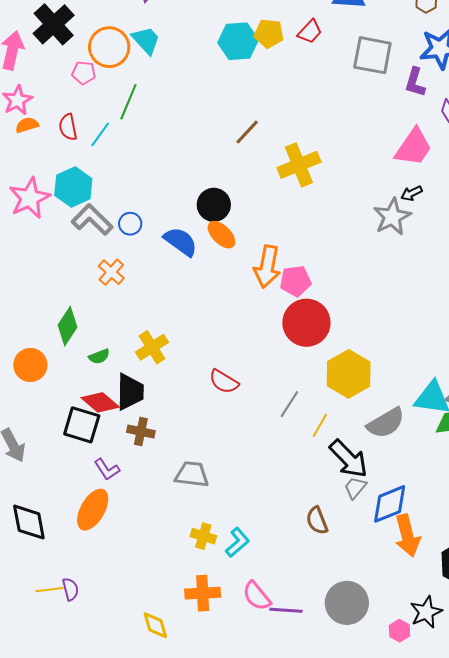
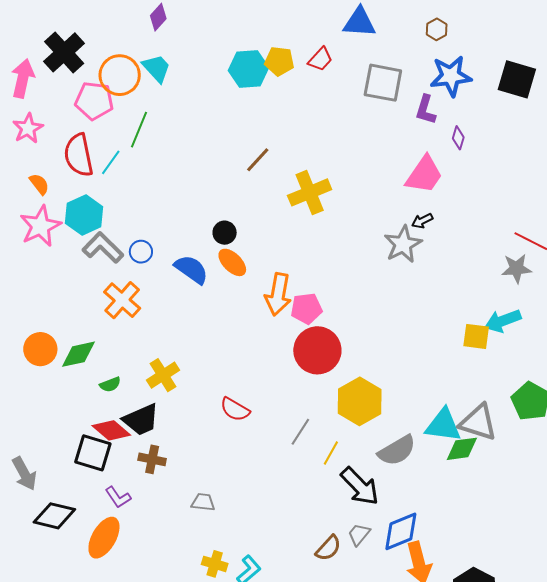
pink pentagon: (84, 73) -> (94, 101), size x1.6
orange semicircle: (27, 125) -> (39, 184), moved, turned 70
red semicircle: (68, 127) -> (79, 155), size x1.6
black circle: (214, 205) -> (225, 233), size x0.7
orange cross: (111, 272) -> (122, 300), size x1.4
green diamond: (67, 326) -> (78, 354), turned 45
orange circle: (30, 365) -> (40, 349), moved
black trapezoid: (130, 392) -> (141, 420), turned 66
gray trapezoid: (192, 474) -> (203, 502), size x0.7
gray trapezoid: (355, 488) -> (359, 534), moved
brown semicircle: (317, 521) -> (328, 548), turned -116
black diamond: (29, 522) -> (54, 516), moved, turned -66

